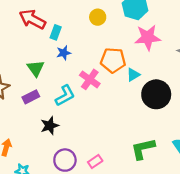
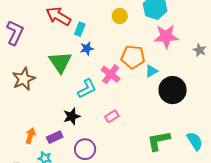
green triangle: (36, 68) -> (60, 62), size x1.4
purple rectangle: (31, 97) -> (55, 137), moved
pink rectangle: (95, 161) -> (112, 116), moved

